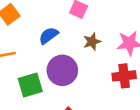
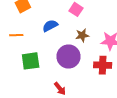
purple circle: (62, 70) -> (69, 56), moved

